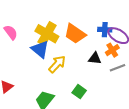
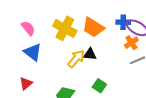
blue triangle: (40, 49) -> (33, 52), moved
black triangle: (95, 58) -> (90, 54), moved

